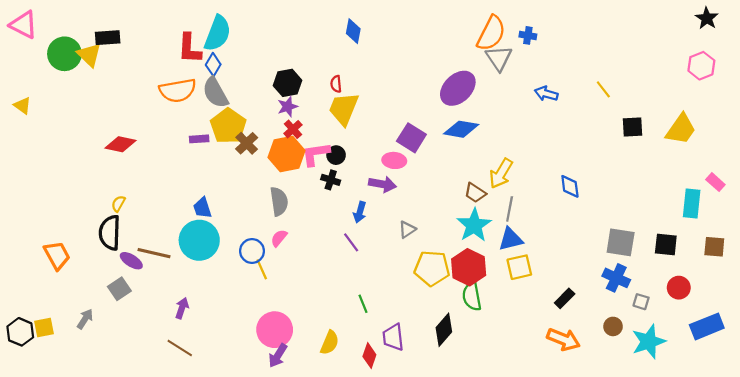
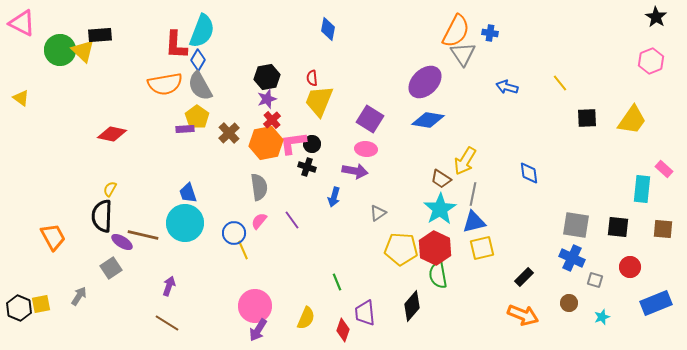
yellow pentagon: (228, 126) -> (197, 117), moved, size x0.7
purple square: (411, 138) -> (370, 119), moved
purple line: (351, 242) -> (292, 220), moved
cyan star: (649, 342) -> (602, 317), size x0.5

